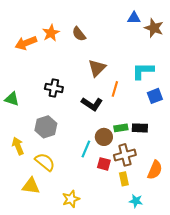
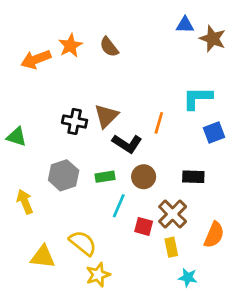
brown triangle: (97, 68) -> (106, 116), moved
green rectangle: (121, 128) -> (105, 177), moved
brown circle: (104, 137) -> (144, 177), moved
brown cross: (125, 155) -> (173, 214), turned -30
yellow semicircle: (45, 162) -> (83, 243), moved

